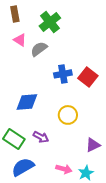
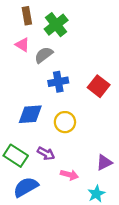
brown rectangle: (15, 14) -> (27, 16), moved
blue cross: (63, 74) -> (58, 82), moved
yellow circle: (68, 115) -> (65, 122), moved
pink arrow: (64, 169) -> (69, 175), moved

